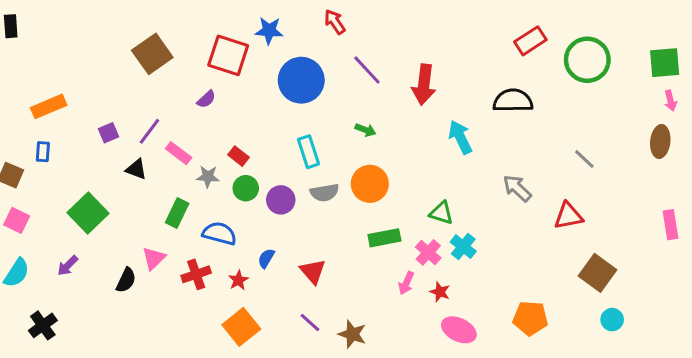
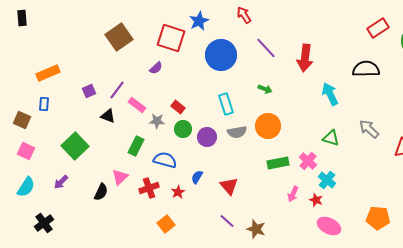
blue star: (269, 31) -> (199, 21), turned -30
green triangle: (441, 213) -> (331, 138), moved
cyan cross: (463, 247) -> (327, 180), moved
pink cross: (428, 252) -> (308, 161), moved
orange square: (241, 327) -> (166, 224), moved, size x0.7

